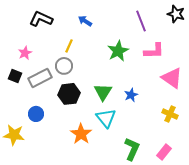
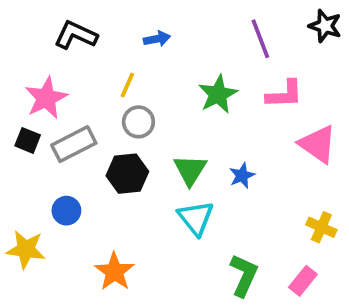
blue arrow: (85, 21) -> (157, 39), turned 136
pink star: (25, 53) -> (46, 98), size x1.6
gray circle: (64, 66) -> (138, 122), moved
yellow cross: (170, 114) -> (321, 227), moved
orange star: (81, 134) -> (114, 272), moved

